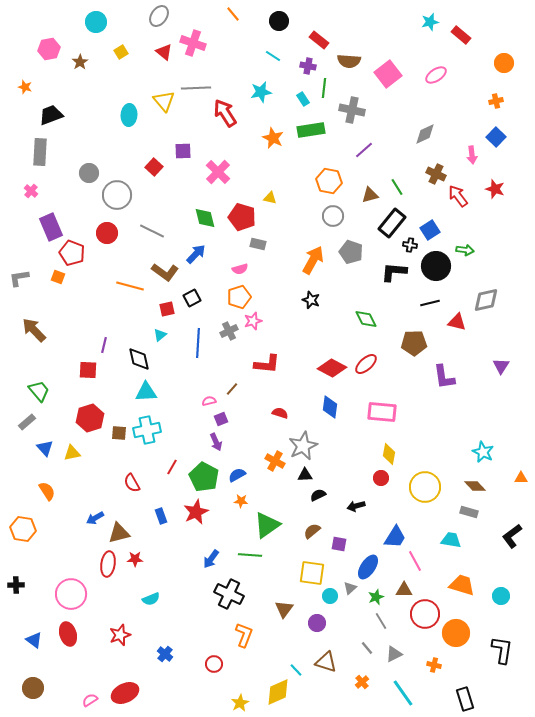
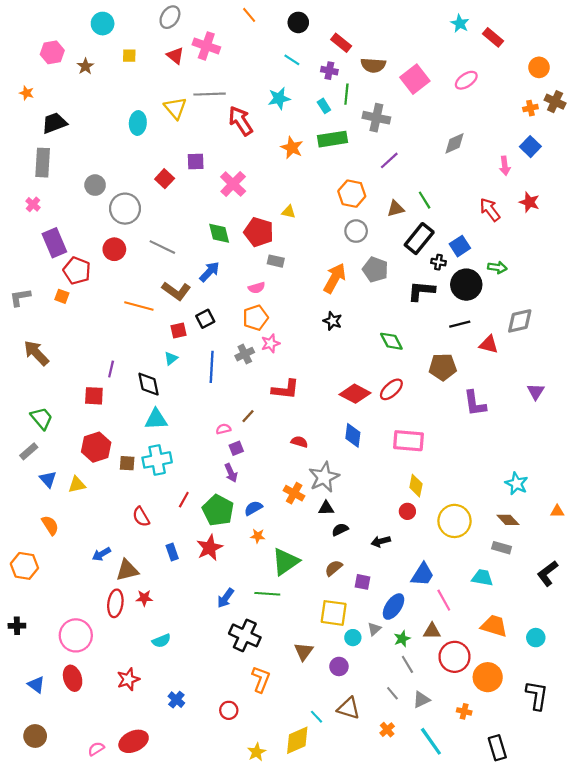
cyan star: (430, 22) -> (460, 24), turned -30
yellow square: (121, 52) -> (129, 56), turned 32
brown cross: (436, 174) -> (555, 102), moved

